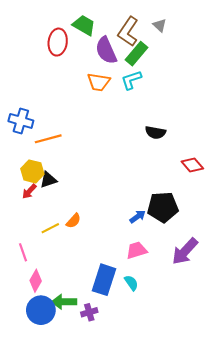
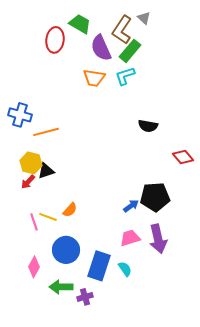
gray triangle: (160, 25) -> (144, 18), moved
yellow line: (50, 228) -> (48, 217), turned 48
purple arrow: (185, 251) -> (158, 239), moved, turned -56
pink line: (23, 252) -> (34, 222), moved
blue circle: (41, 310) -> (66, 250), moved

